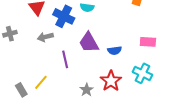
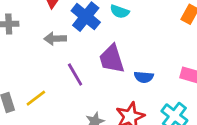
purple line: (65, 59) -> (75, 75), turned -30

